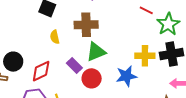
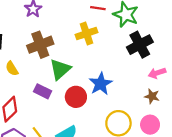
yellow cross: (145, 56) -> (86, 34), moved
red circle: (92, 78) -> (76, 97), moved

